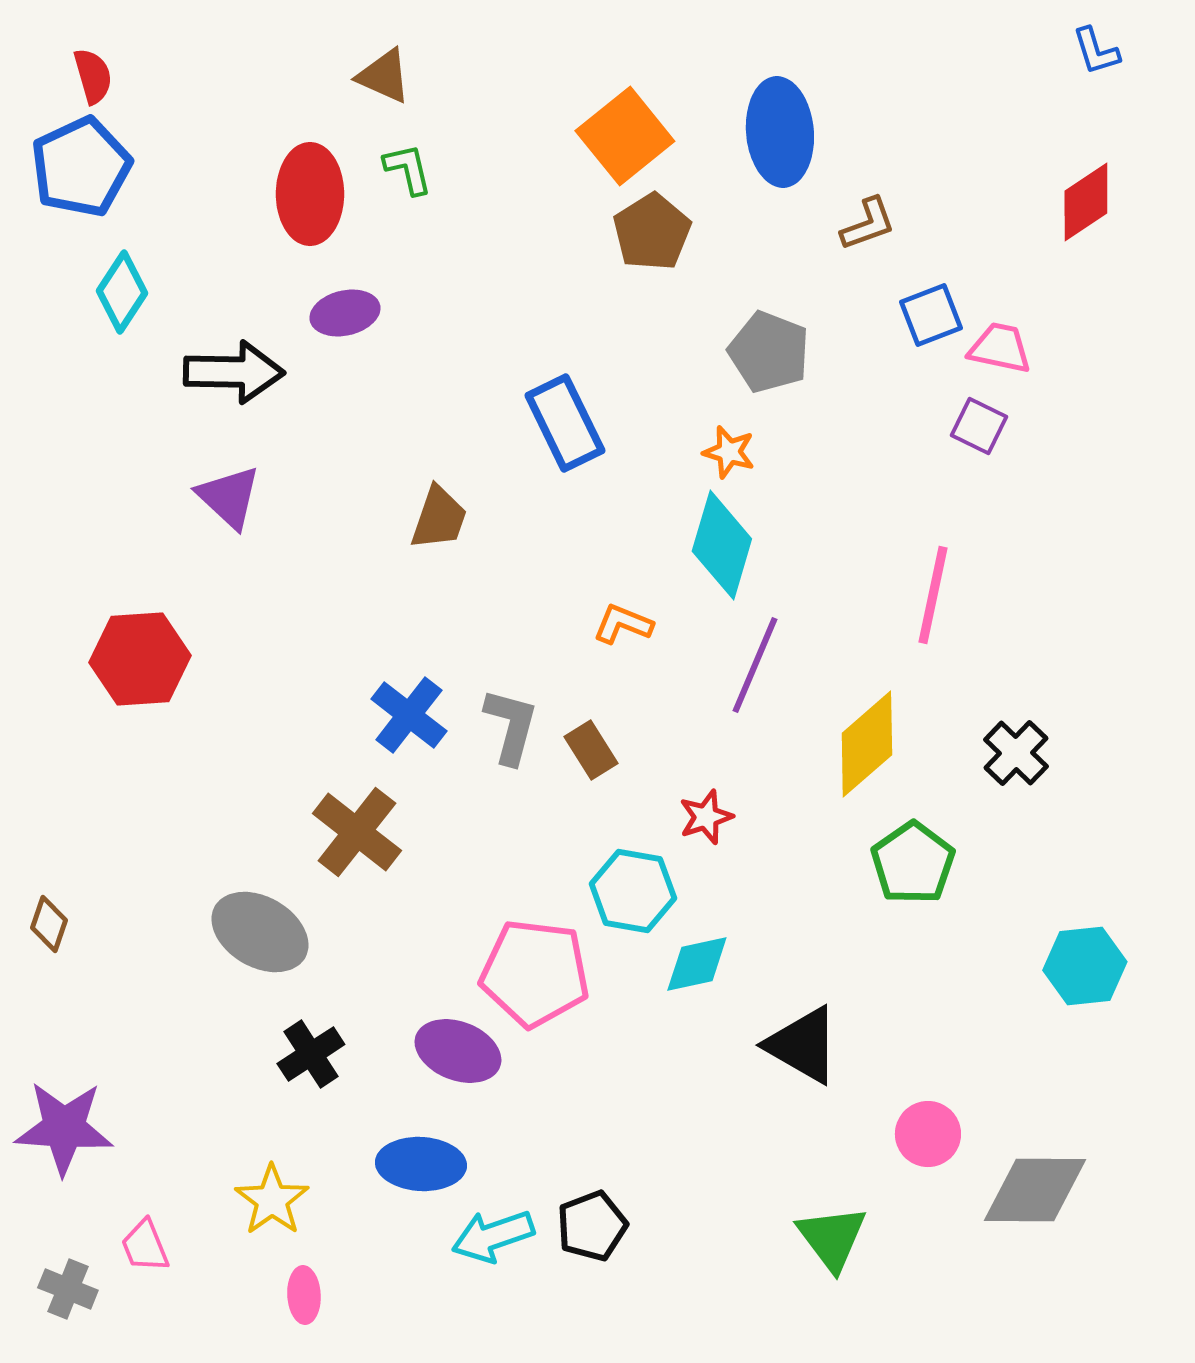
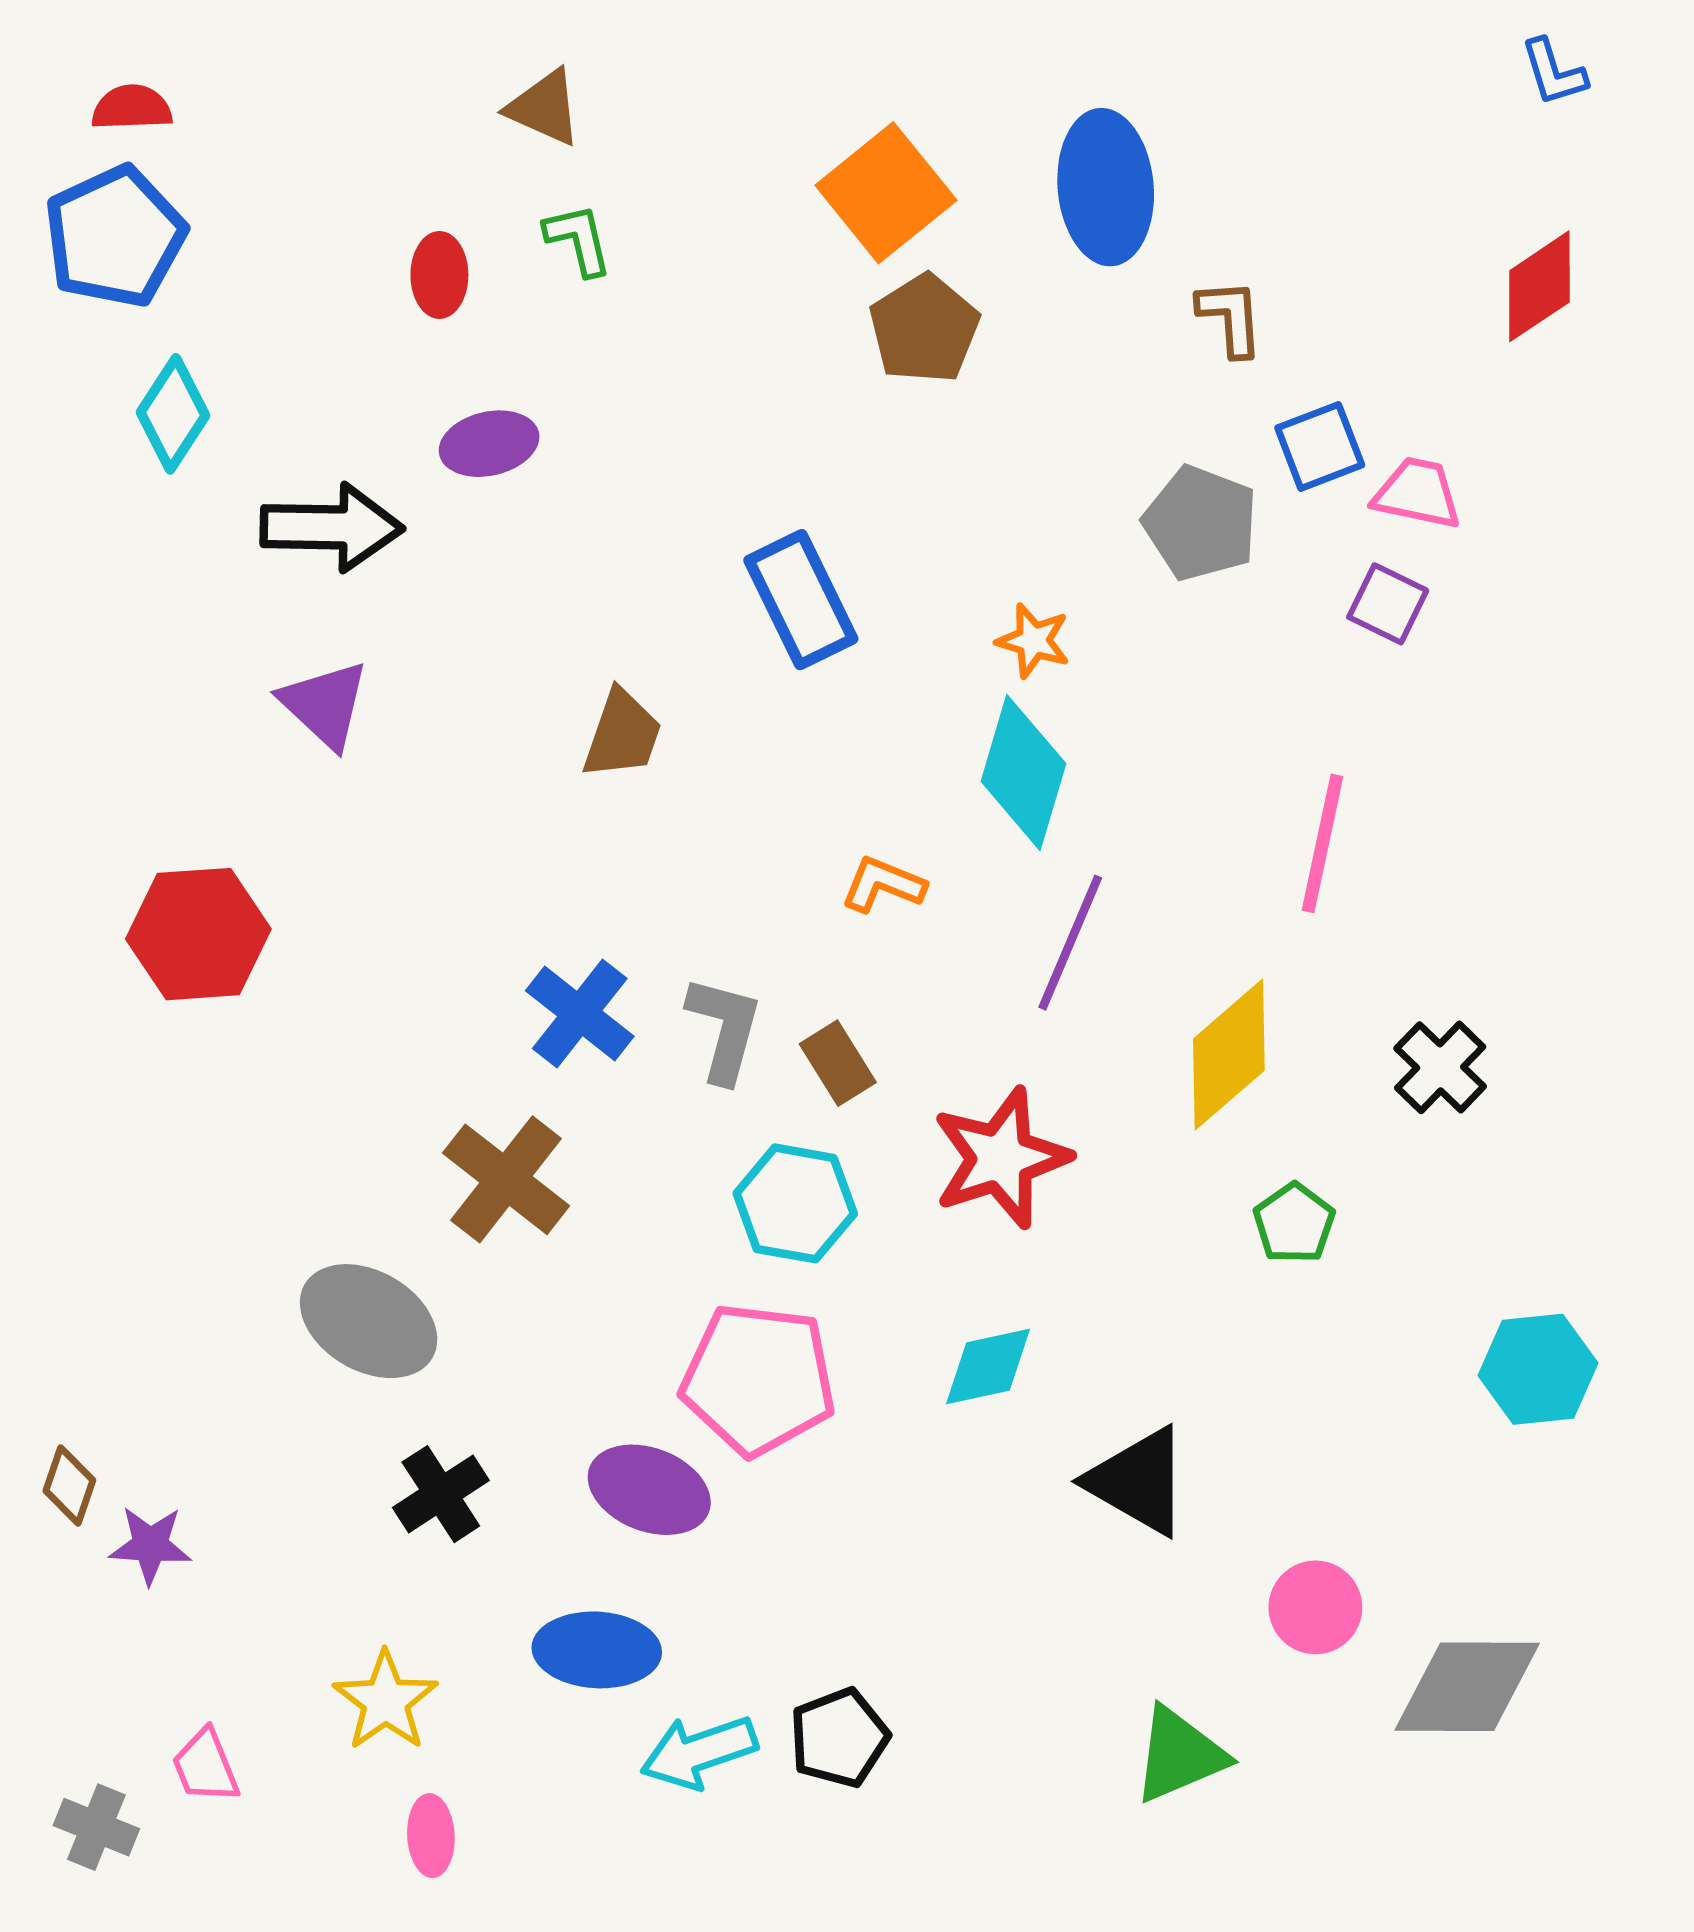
red semicircle: (93, 76) -> (132, 108), turned -76
red ellipse: (310, 194) -> (439, 275), size x0.6
brown L-shape: (868, 224) -> (1230, 317), turned -74
gray pentagon: (769, 352) -> (1201, 523), moved
red star: (706, 817) -> (1001, 1158), size x1.8
green pentagon: (913, 863) -> (1294, 1223), size x0.7
cyan hexagon: (633, 891) -> (795, 1203), moved
brown diamond: (49, 924) -> (69, 1486), moved
purple star: (64, 1128) -> (150, 1545), moved, size x0.6
green triangle: (832, 1238) -> (1179, 1755), turned 44

